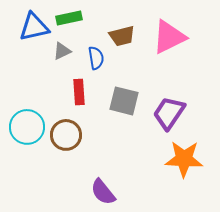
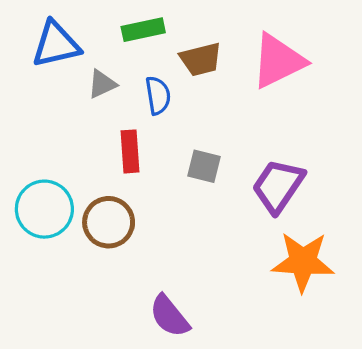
green rectangle: (69, 18) -> (143, 30), moved
gray square: (124, 101) -> (204, 166), size x0.7

